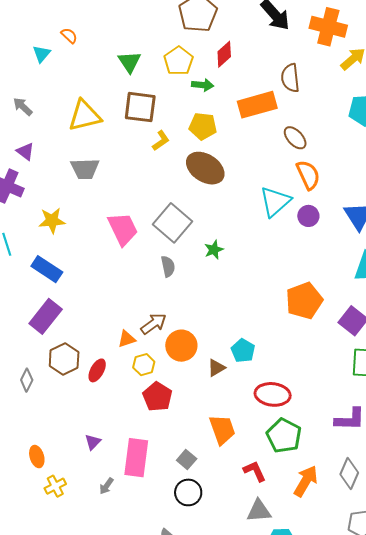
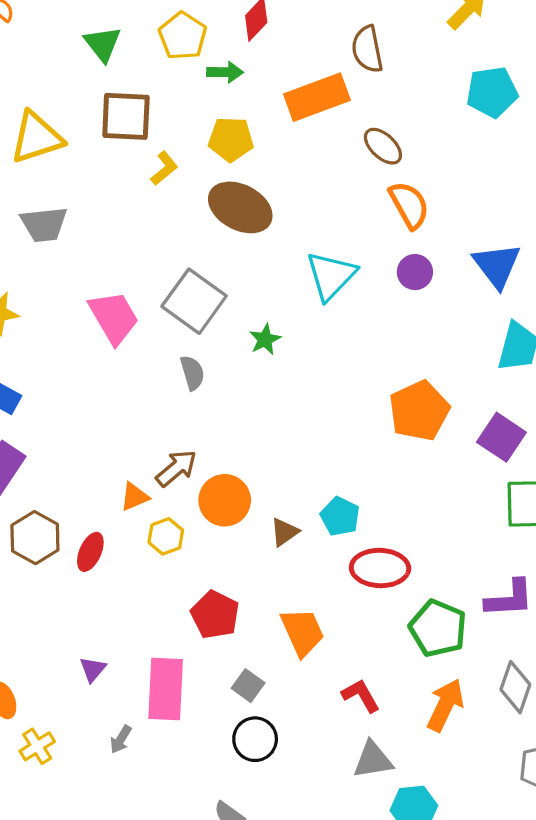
cyan triangle: (275, 202) -> (331, 276), moved
cyan pentagon: (243, 351) -> (340, 516), moved
red pentagon: (157, 397) -> (215, 615), moved
green pentagon: (284, 436) -> (438, 628), moved

